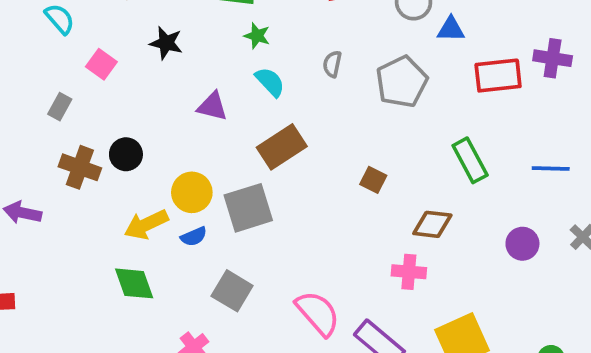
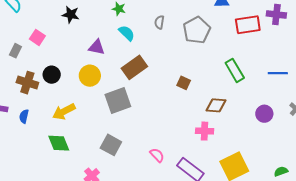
pink square: (101, 64) -> (37, 37), moved
yellow circle: (192, 192) -> (90, 76), moved
blue semicircle: (194, 237) -> (24, 116), moved, turned 128
pink semicircle: (318, 313) -> (157, 155), size x0.6

